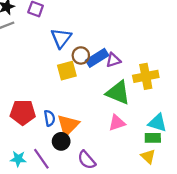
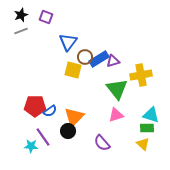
yellow square: (67, 71) -> (73, 70), turned 30
green triangle: (118, 93) -> (117, 89), turned 30
blue semicircle: (49, 118) -> (50, 111), moved, turned 64
purple line: (41, 159) -> (43, 137), moved
purple semicircle: (87, 160) -> (102, 143), moved

